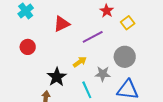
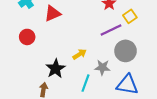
red triangle: (62, 24) -> (53, 13), moved
purple line: (93, 37) -> (111, 30), moved
cyan line: (87, 90) -> (86, 83), turned 42

